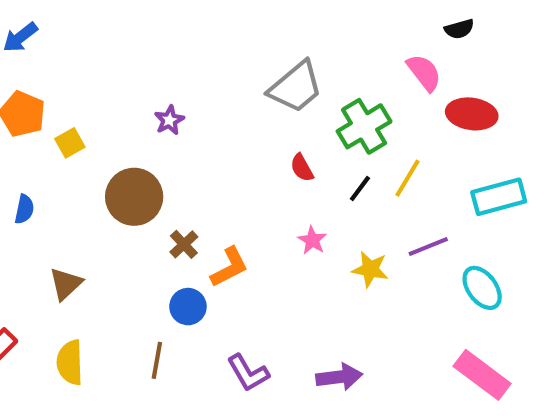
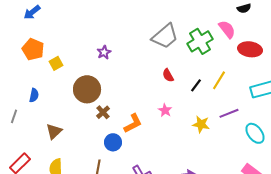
green cross: (364, 126) -> (200, 41), moved
pink star: (312, 240) -> (165, 110), moved
brown cross: (184, 244) -> (103, 112), moved

